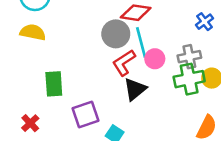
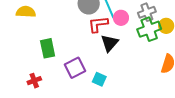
red L-shape: (124, 63) -> (98, 24), turned 35
red cross: (30, 123) -> (34, 81), turned 32

